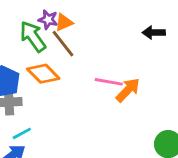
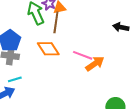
brown line: (63, 44) -> (56, 22), turned 35
orange diamond: (43, 74) -> (48, 49), moved

